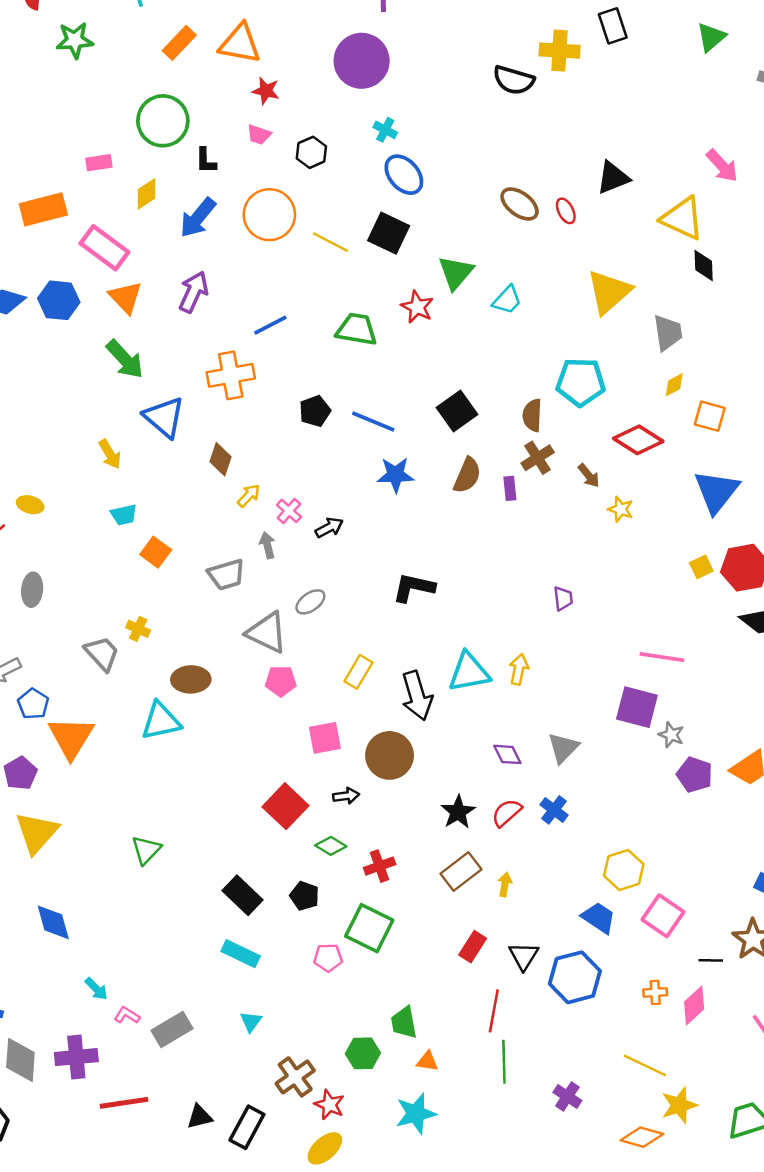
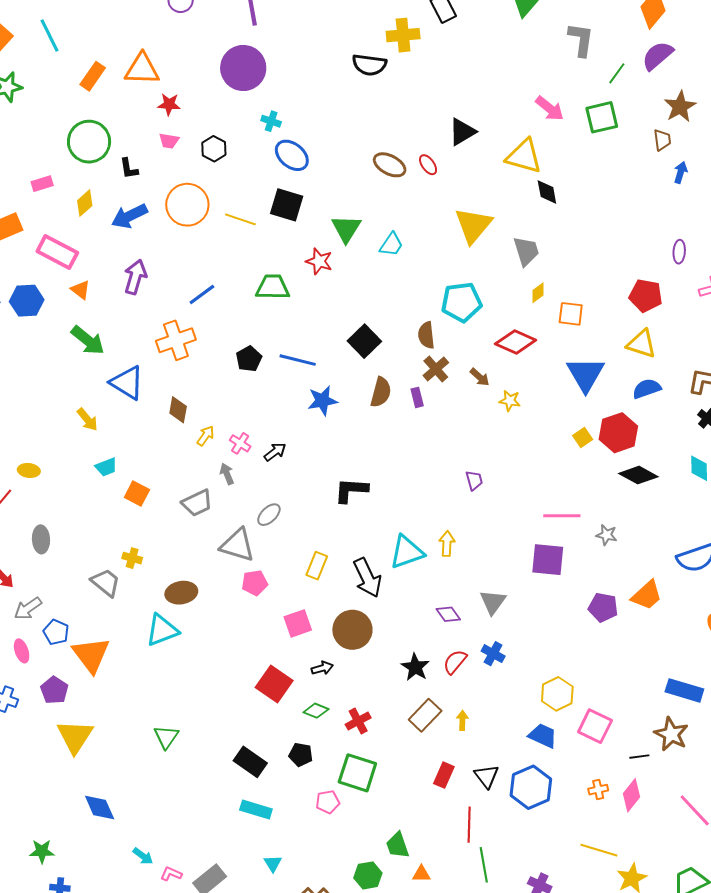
blue arrow: (198, 218) -> (129, 216), turned 33
orange triangle: (126, 297) -> (81, 290), size x0.7
gray star: (671, 735) -> (607, 535), moved

